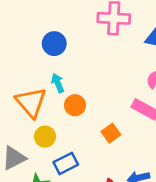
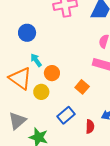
yellow circle: (45, 137) -> (41, 92), moved
blue rectangle: (66, 163) -> (66, 115), moved

